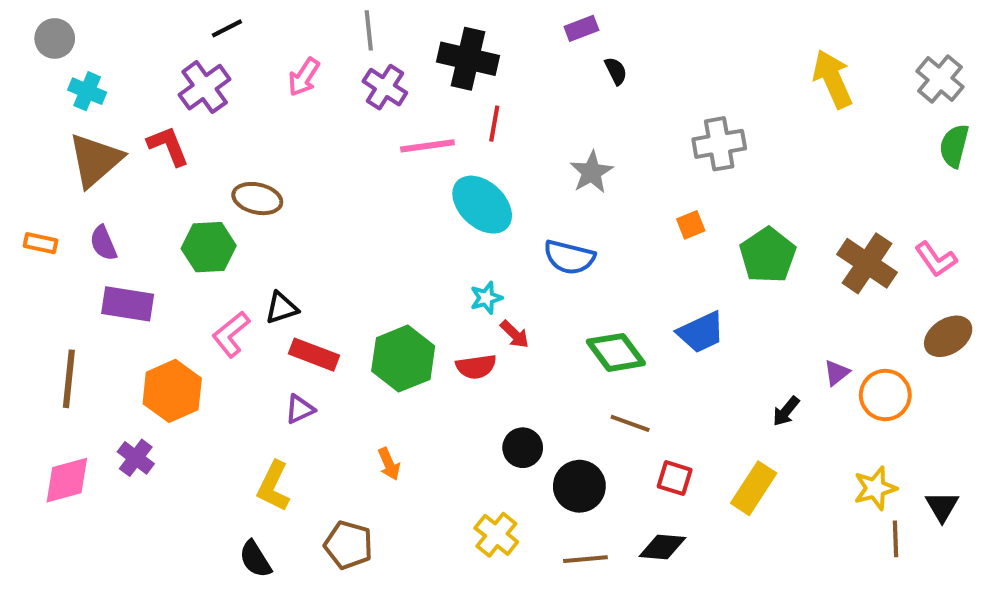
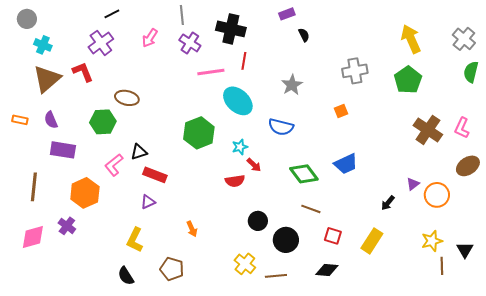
green pentagon: (768, 255) -> (408, 80), moved
pink L-shape: (936, 259) -> (462, 128), turned 60
green hexagon: (403, 359) -> (199, 133), moved
brown line: (585, 559) -> (276, 276), moved

